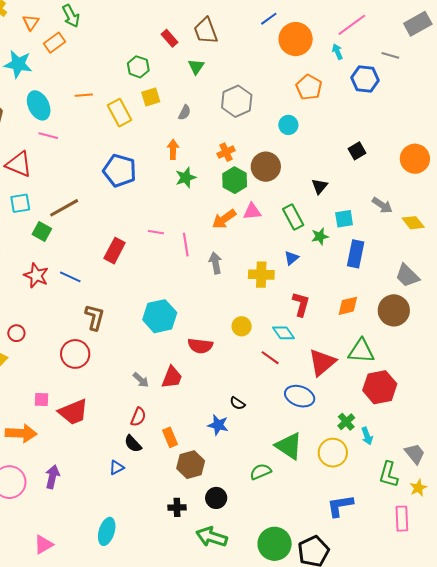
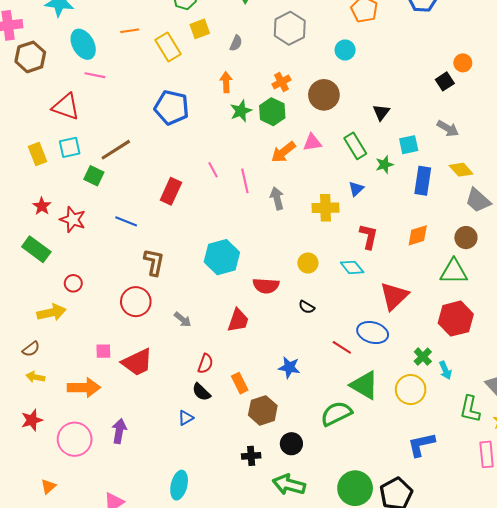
black square: (357, 151) -> (445, 81), moved
orange circle: (415, 159) -> (463, 63), moved, size x0.6
green hexagon: (235, 180) -> (272, 112), moved
yellow diamond: (413, 223) -> (461, 170), moved
pink line: (156, 232) -> (213, 170), turned 56
red star: (36, 275) -> (73, 219), moved
brown circle: (394, 310) -> (466, 238), size x0.7
green triangle: (361, 351) -> (454, 272), moved
red line: (270, 358) -> (342, 347), moved
gray arrow: (141, 380) -> (183, 320), moved
black semicircle: (237, 403) -> (307, 307), moved
green semicircle: (261, 472) -> (336, 414), size x1.4

